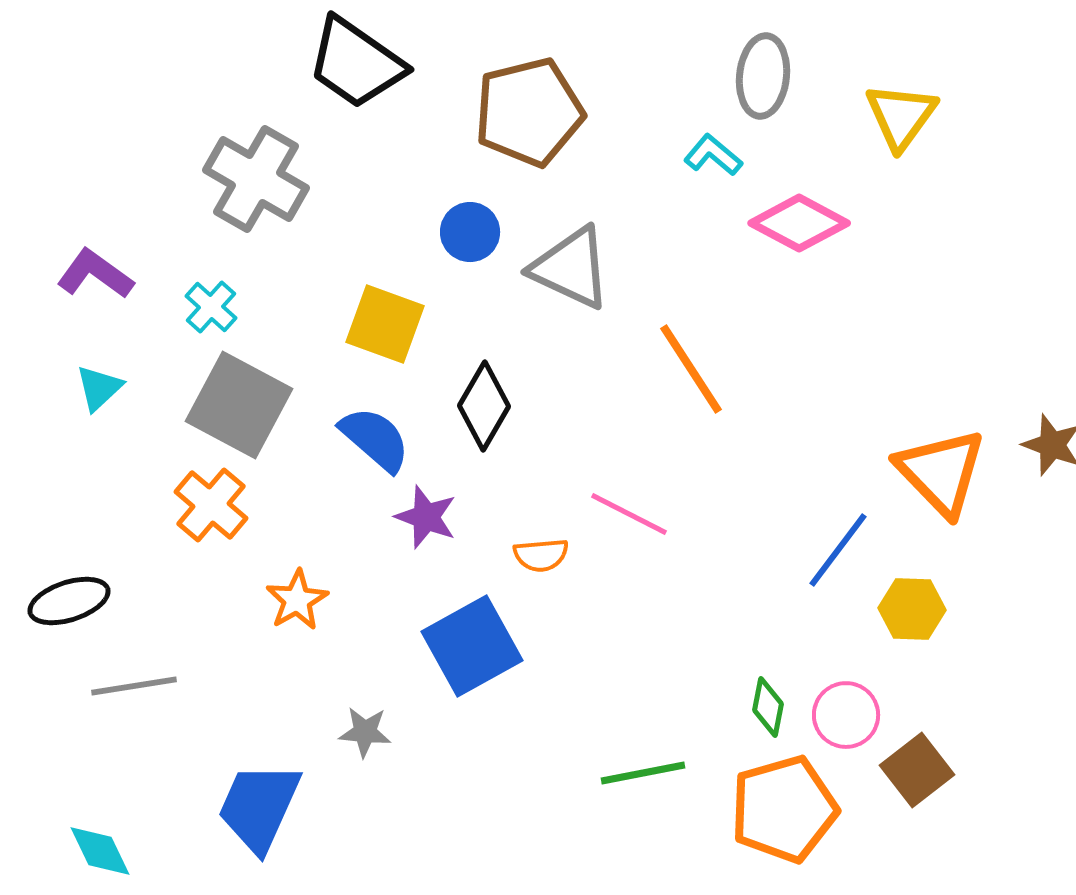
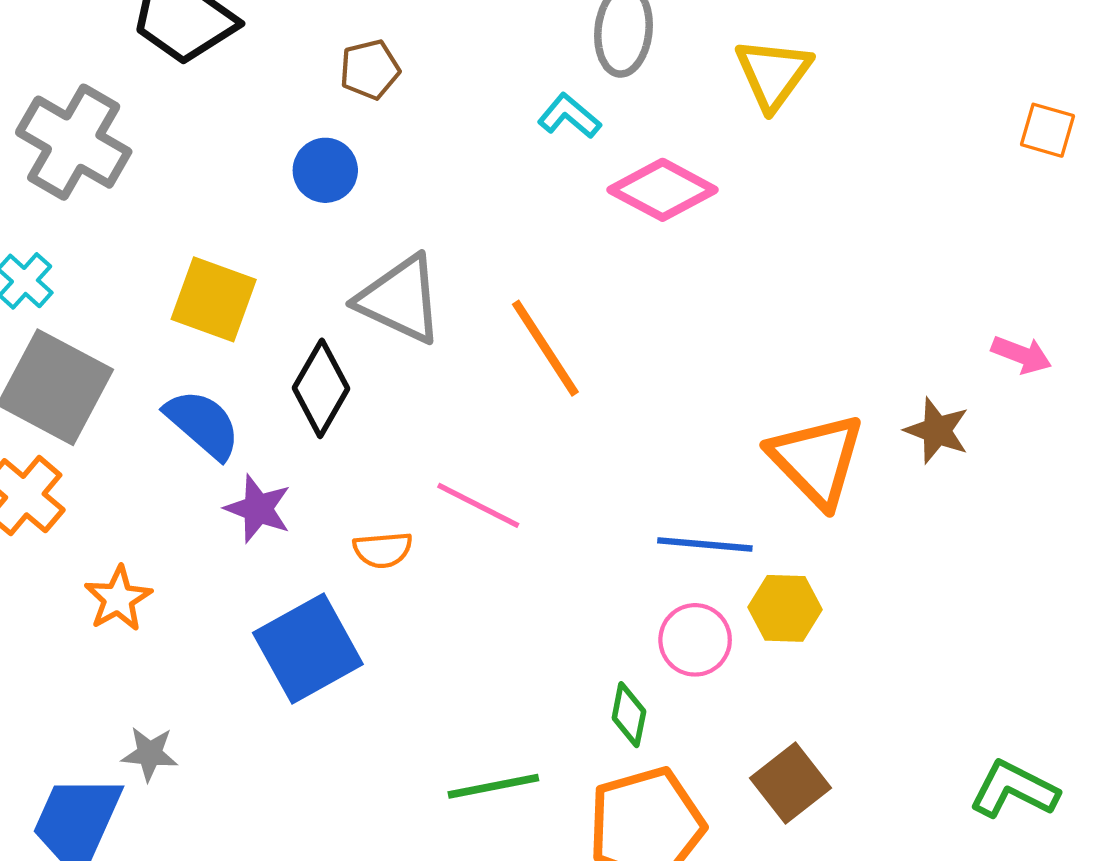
brown pentagon: (529, 112) -> (370, 69), size x0.5
blue circle: (470, 232) -> (325, 170), moved
gray triangle: (571, 268) -> (400, 299), moved
blue line: (838, 550) -> (705, 544), turned 58
pink circle: (846, 715) -> (695, 640), moved
gray star: (365, 732) -> (150, 754), moved

